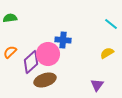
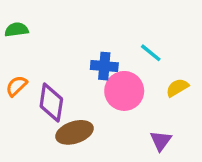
cyan line: (111, 24) -> (151, 53), moved
pink circle: (48, 54) -> (124, 91), moved
purple diamond: (31, 62) -> (51, 103), turned -40

